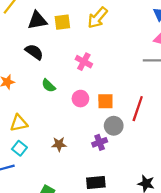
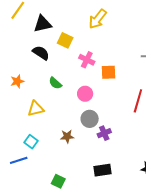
yellow square: (62, 22) -> (65, 40), moved, turned 35
orange square: (105, 101) -> (109, 72), moved
yellow triangle: (19, 123) -> (36, 109), moved
gray circle: (114, 126) -> (90, 119), moved

